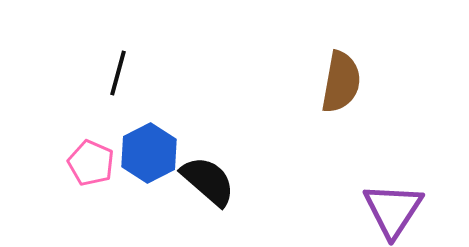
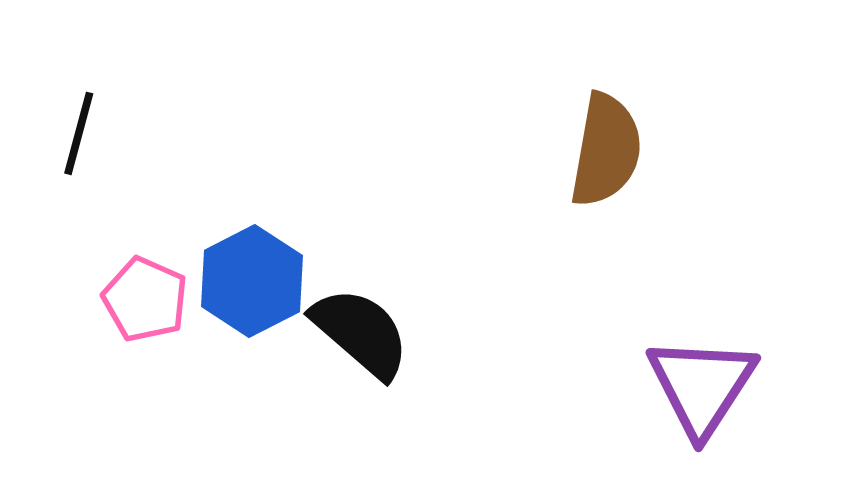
black line: (118, 73) -> (79, 133), moved

